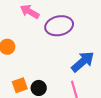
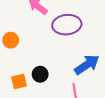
black circle: (39, 88) -> (40, 74), moved

